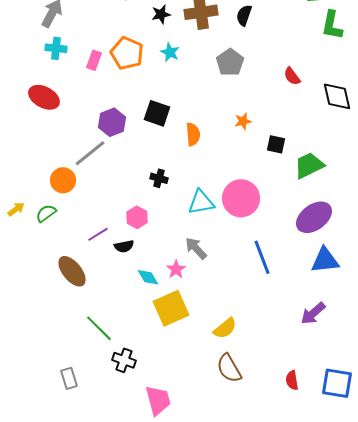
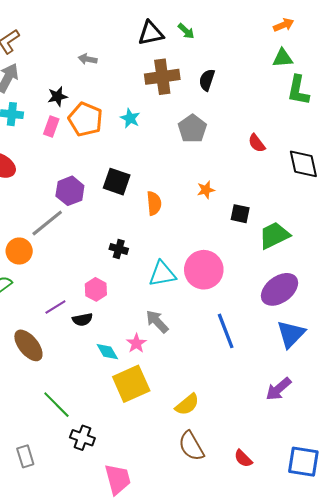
black star: (161, 14) -> (58, 96), moved
blue triangle: (325, 260) -> (291, 334), turned -40
red semicircle: (292, 380) -> (243, 458), moved, turned -36

